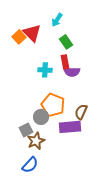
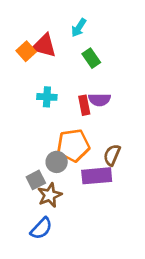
red triangle: (32, 33) -> (44, 46), turned -30
red rectangle: (65, 62) -> (84, 105), moved
cyan cross: (45, 70) -> (47, 97), moved
orange pentagon: (53, 105) -> (73, 145), turned -30

